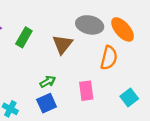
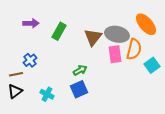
gray ellipse: (90, 25) -> (117, 34), moved
pink rectangle: (86, 91) -> (115, 54), moved
cyan square: (129, 97) -> (152, 65), moved

